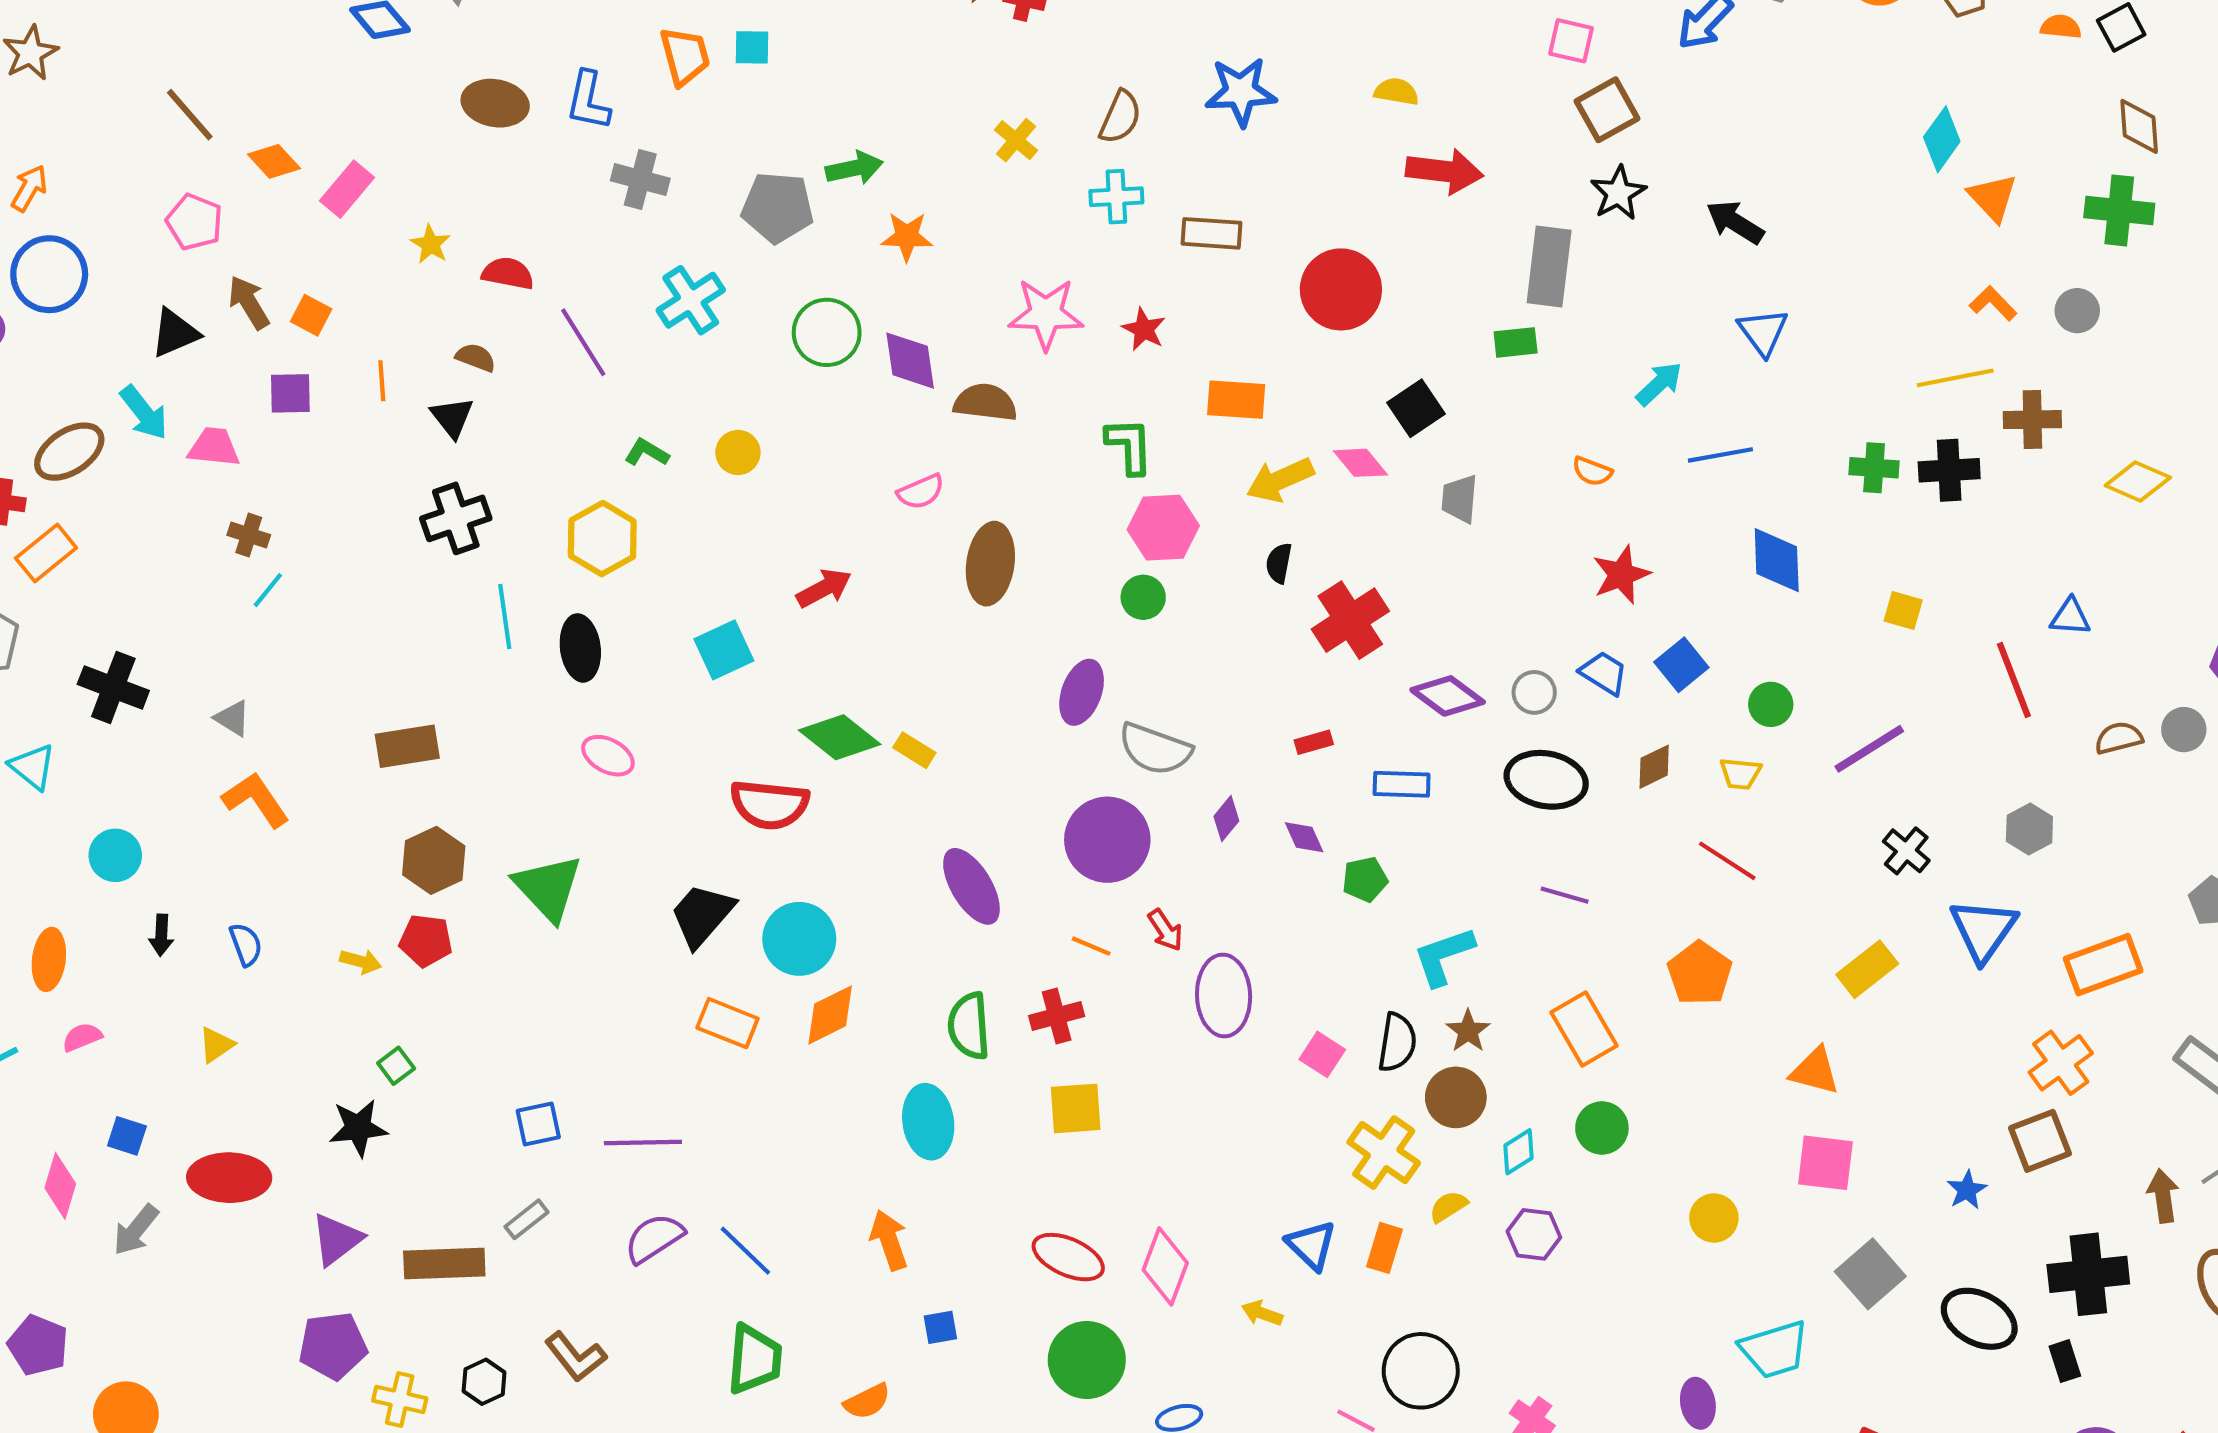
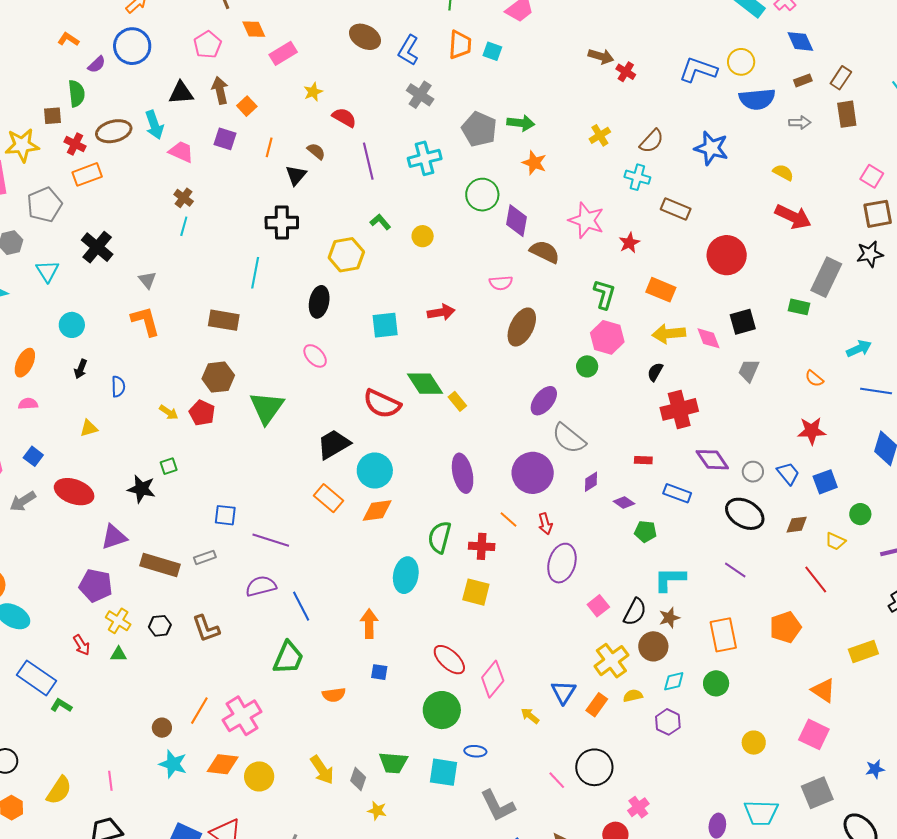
cyan line: (268, 590) -> (184, 226), turned -42
cyan line: (505, 616) -> (255, 273), moved
purple diamond: (1304, 837) -> (624, 502), turned -50

